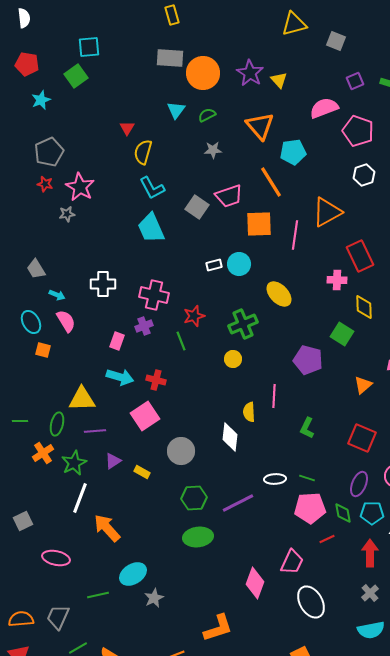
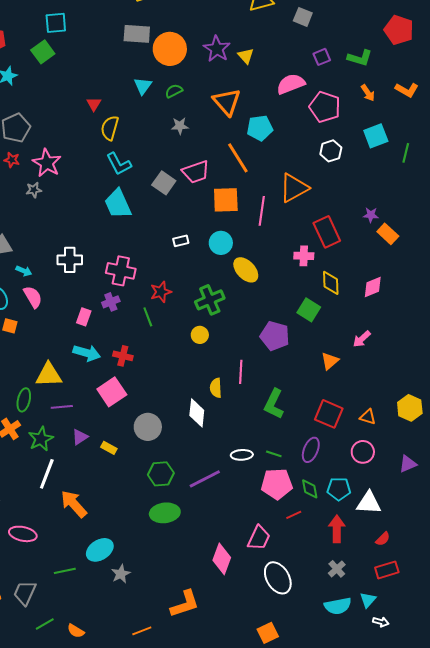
cyan circle: (239, 264) -> (221, 243), moved
green L-shape: (307, 428) -> (274, 404), size x1.4
purple ellipse: (359, 484) -> (311, 450), moved

